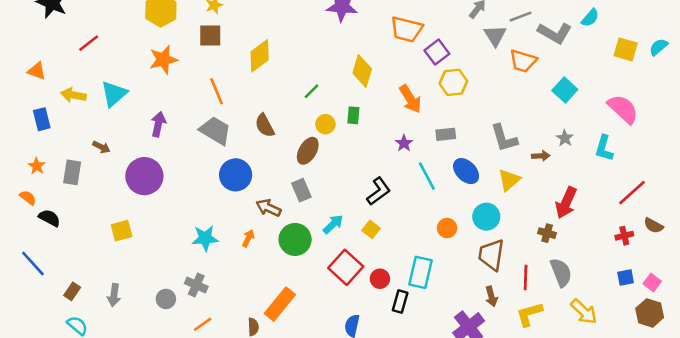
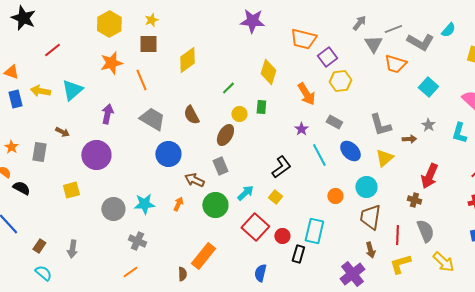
orange line: (217, 91) -> (141, 80), moved
blue rectangle: (42, 119) -> (15, 99), moved
gray rectangle: (446, 134) -> (334, 122), turned 35
yellow square: (122, 231) -> (71, 190), moved
gray circle: (166, 299) -> (113, 209), moved, size x1.5
orange line: (203, 324) -> (130, 272), moved

